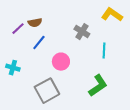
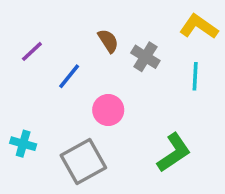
brown semicircle: (35, 23) -> (108, 41), moved, turned -112
cyan line: (104, 51) -> (195, 76), moved
cyan cross: (13, 68) -> (23, 144), moved

